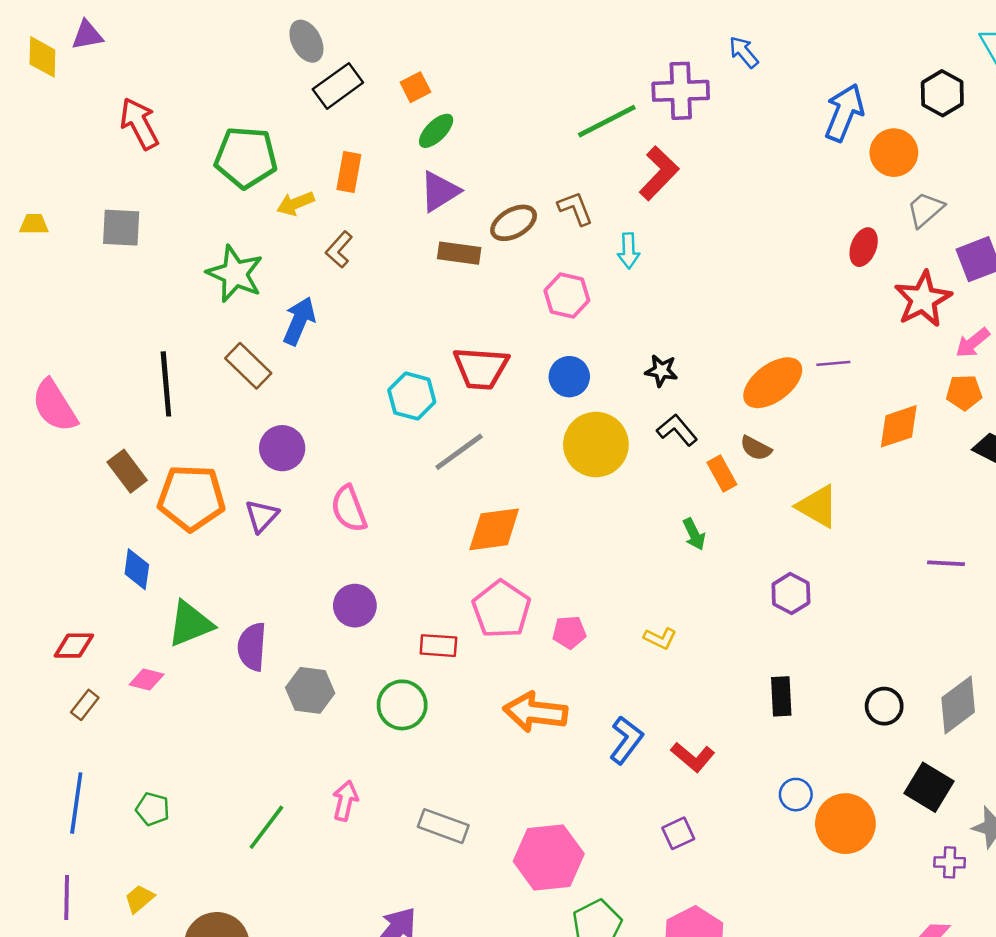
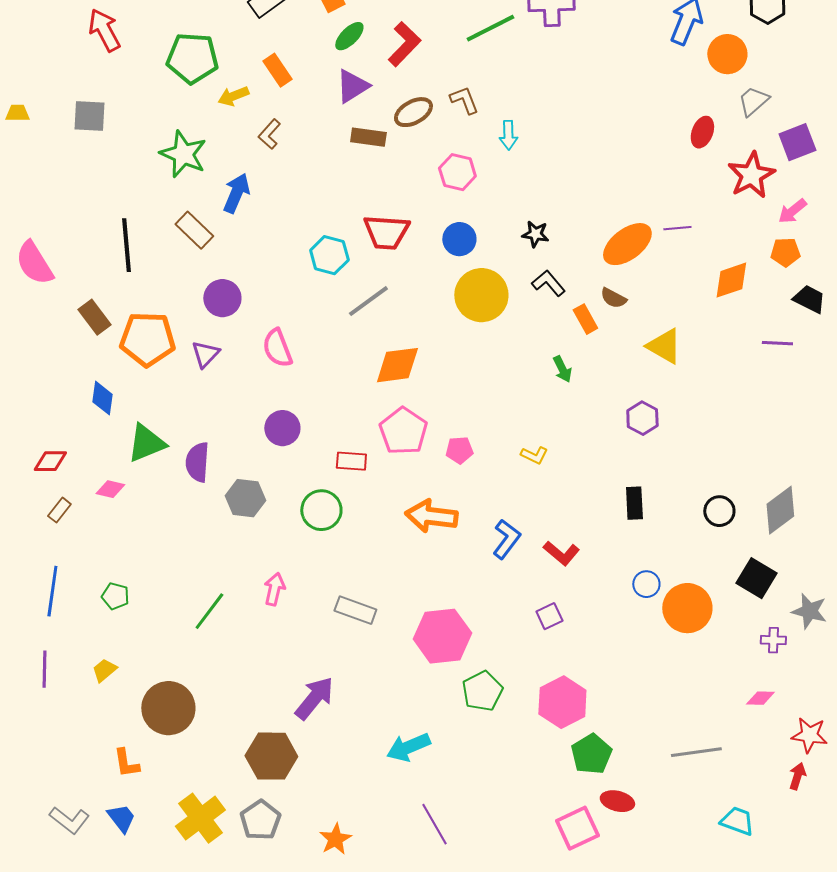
orange rectangle: (349, 172) -> (277, 70), turned -44
red L-shape: (659, 173) -> (404, 44), moved
purple line: (946, 563) -> (777, 343), moved

